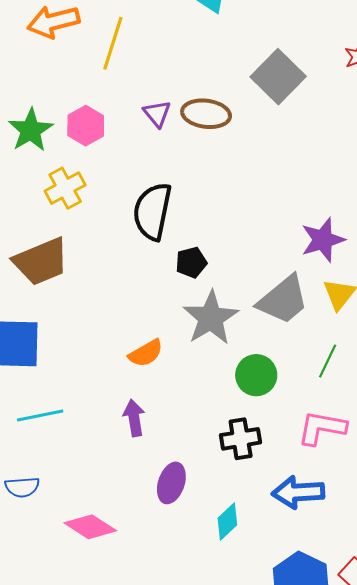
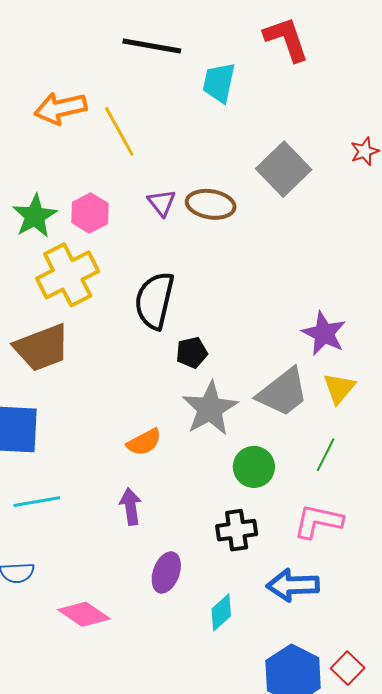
yellow line: (113, 43) -> (119, 131), turned -48
yellow cross: (65, 188) -> (68, 275), size x1.5
purple star: (323, 240) -> (324, 333), turned -30

